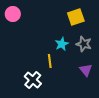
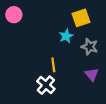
cyan star: (62, 44) -> (66, 36), moved
white cross: (33, 80) -> (46, 85), moved

